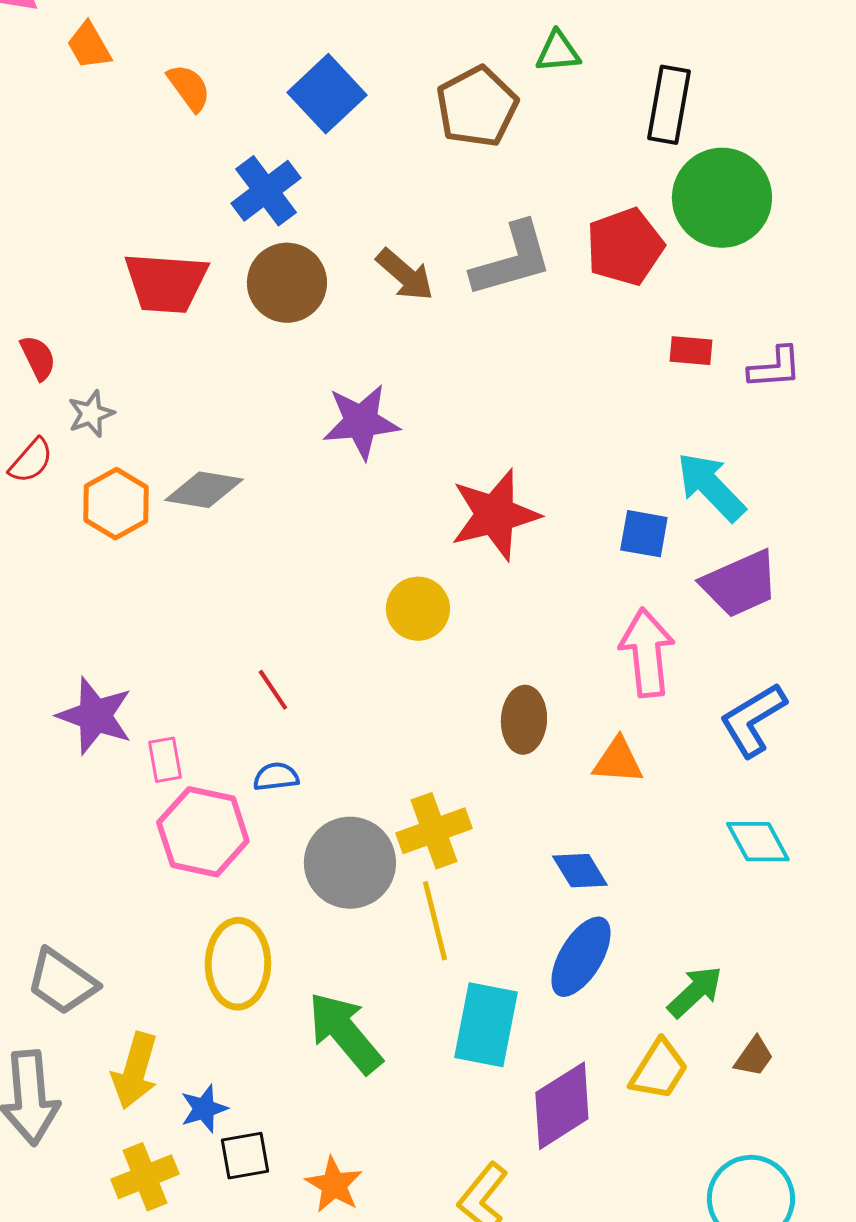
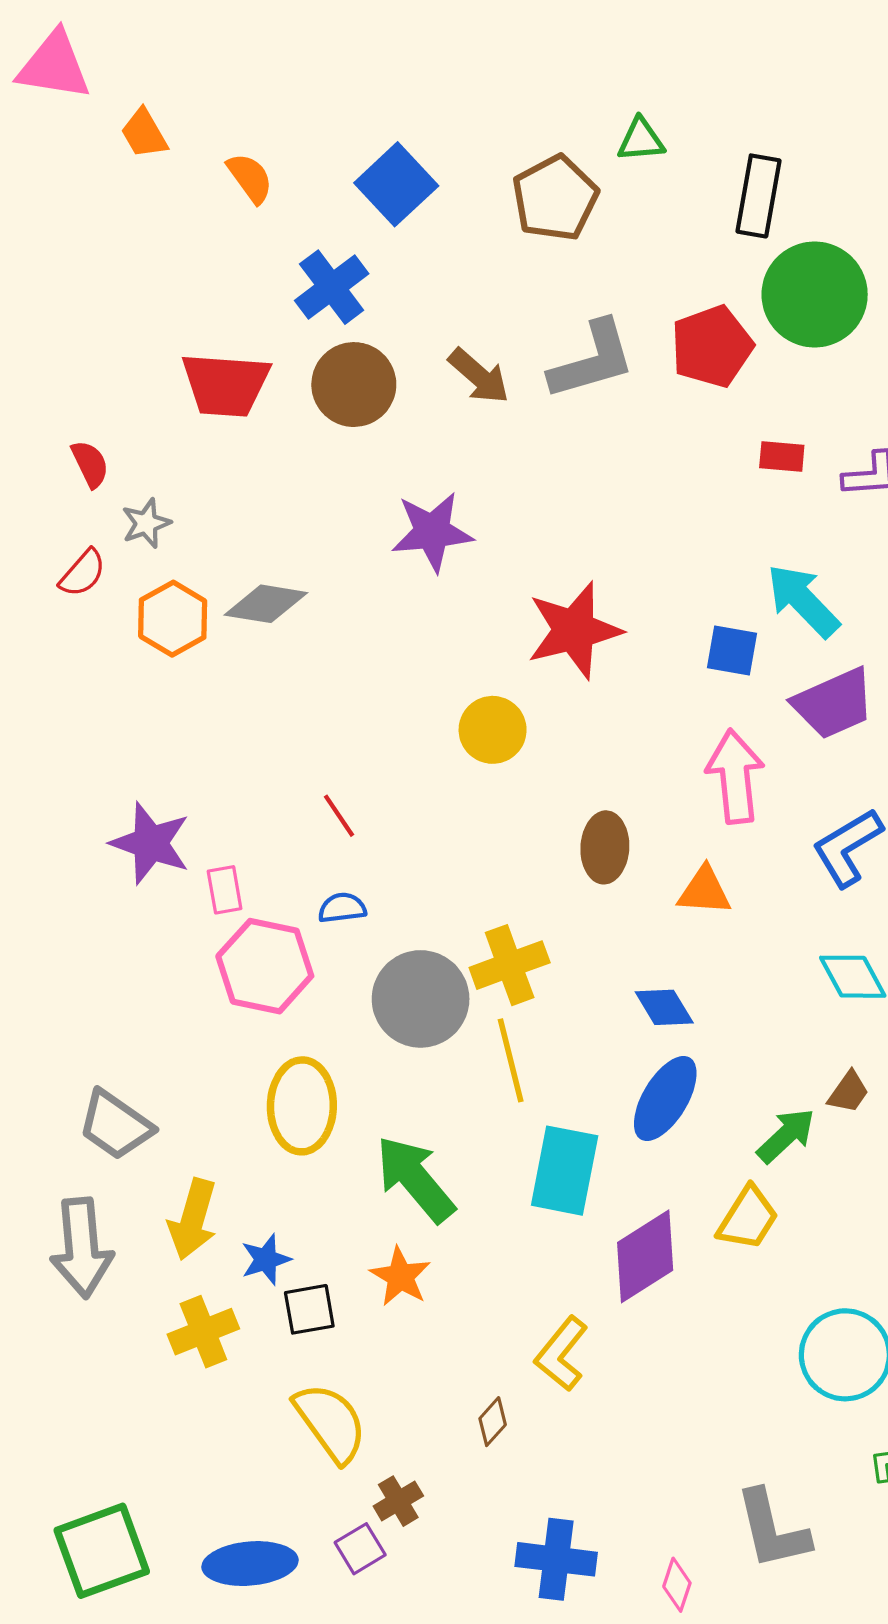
brown trapezoid: (754, 1057) -> (849, 1092), moved
orange star: (334, 1185) -> (400, 1276), moved

